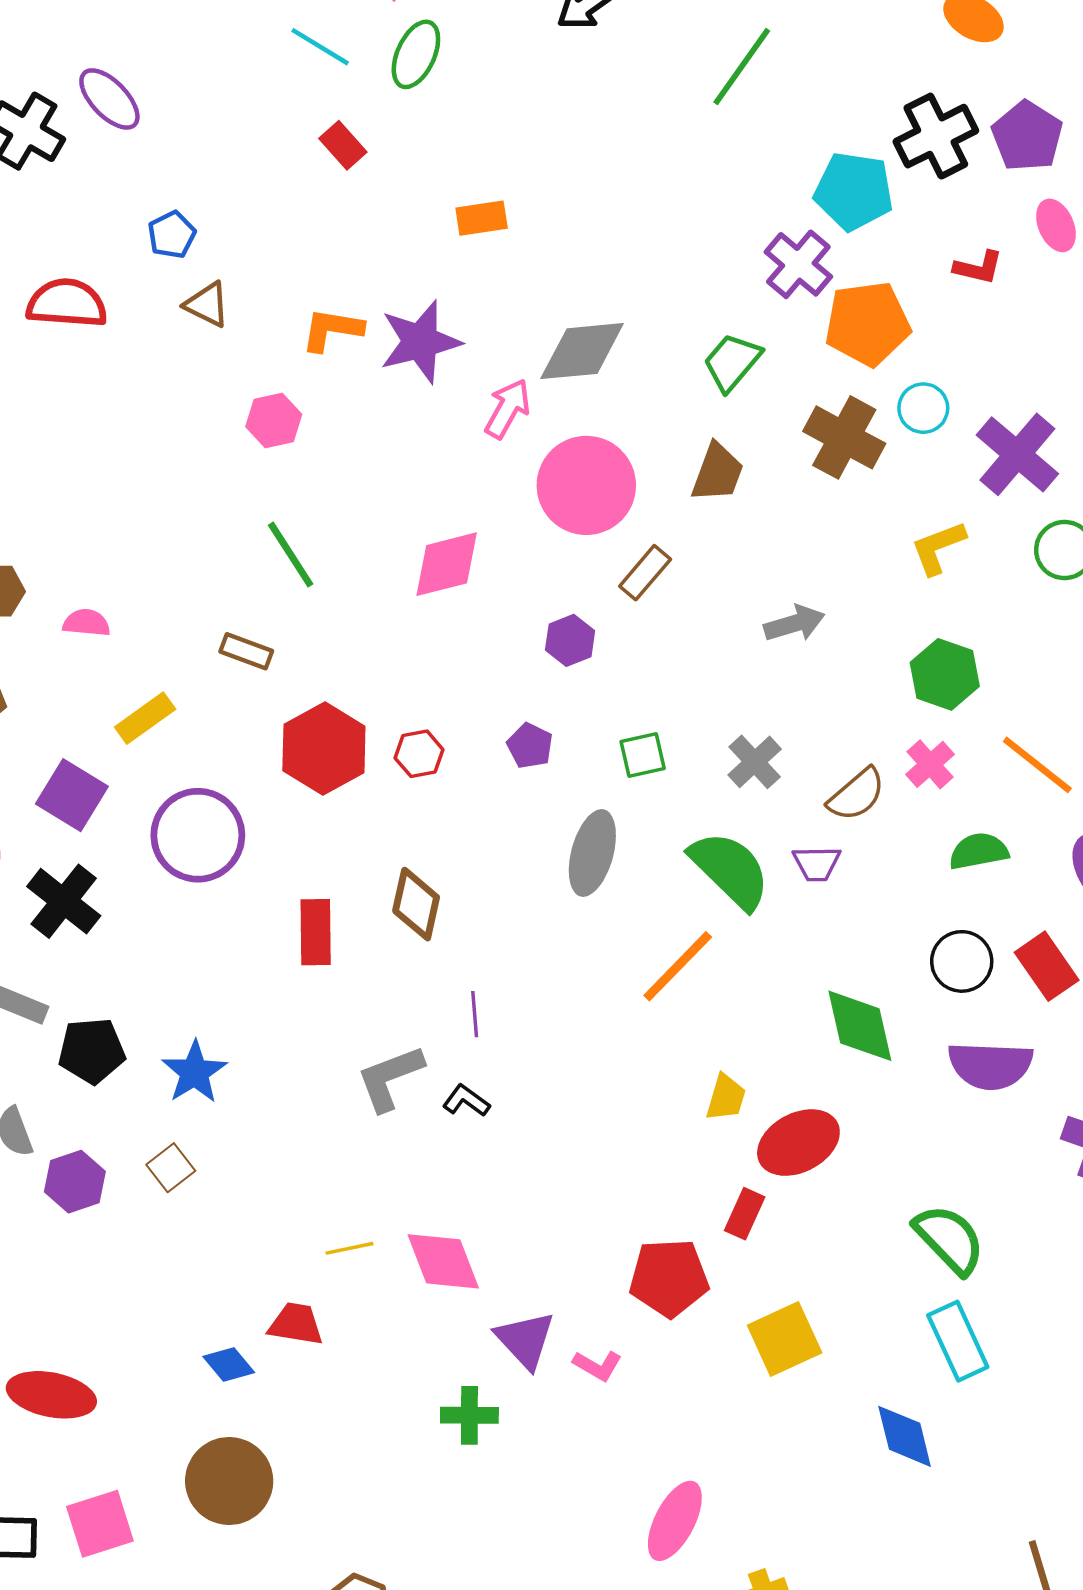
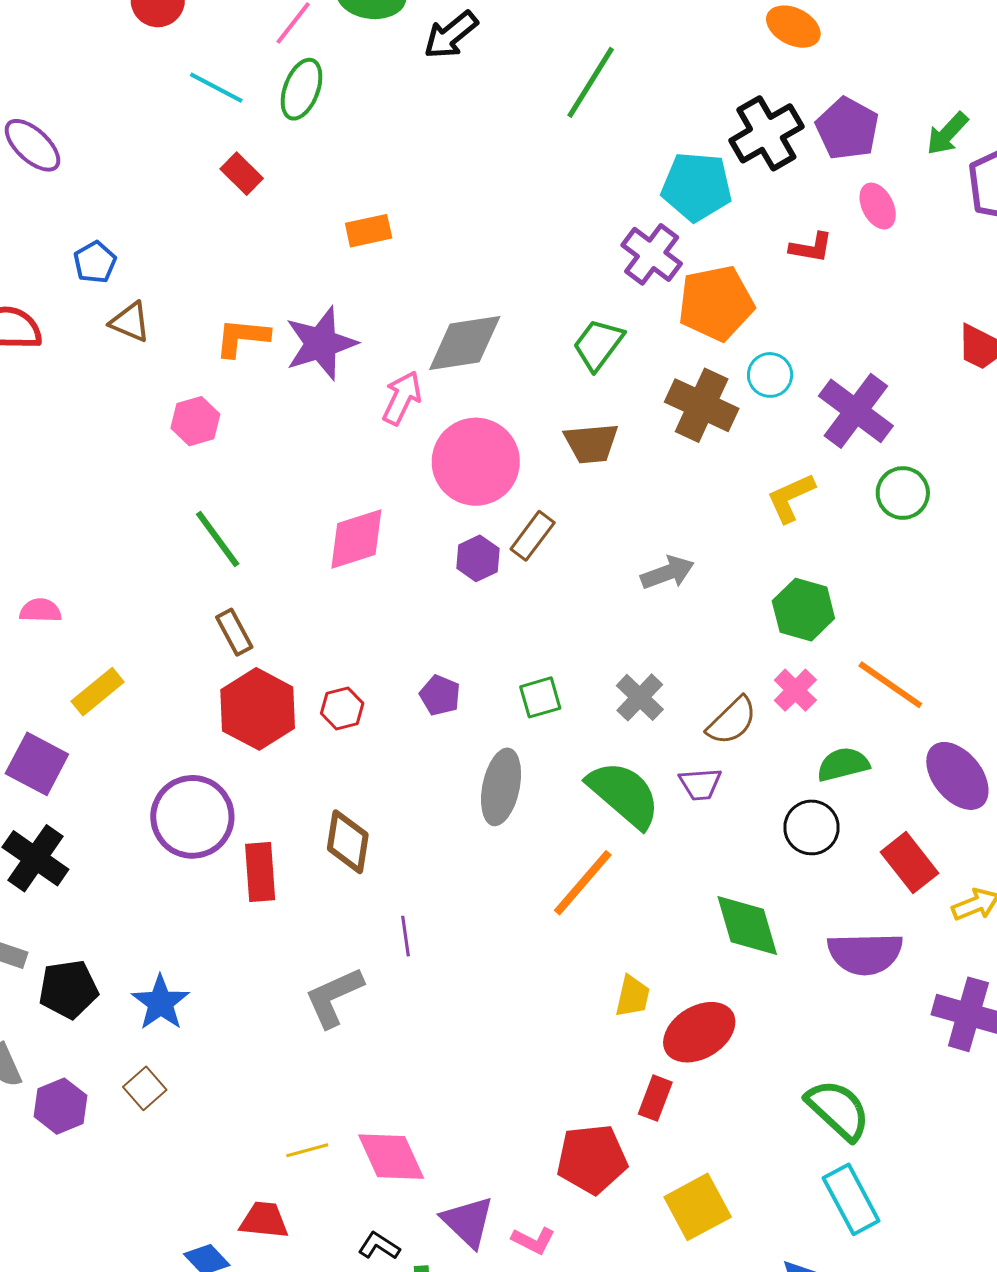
brown trapezoid: (717, 473) -> (591, 443), turned 68
purple hexagon: (570, 640) -> (478, 558), moved
brown rectangle: (246, 651) -> (234, 632), moved, turned 45
purple circle: (198, 835) -> (192, 817), moved
black circle: (962, 961) -> (812, 827), moved
black L-shape: (466, 1101) -> (379, 1246), moved

